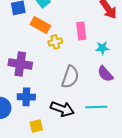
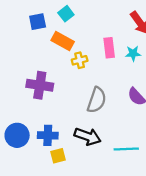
cyan star: (102, 48) -> (133, 53), moved
blue cross: (26, 97) -> (48, 135), moved
cyan line: (96, 107) -> (126, 149), moved

